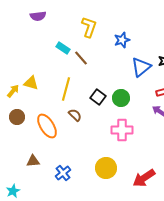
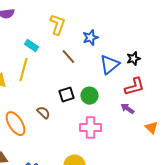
brown line: (81, 58) -> (68, 57), moved
yellow line: (66, 89) -> (23, 70), moved
black square: (98, 97) -> (66, 95), turned 35

